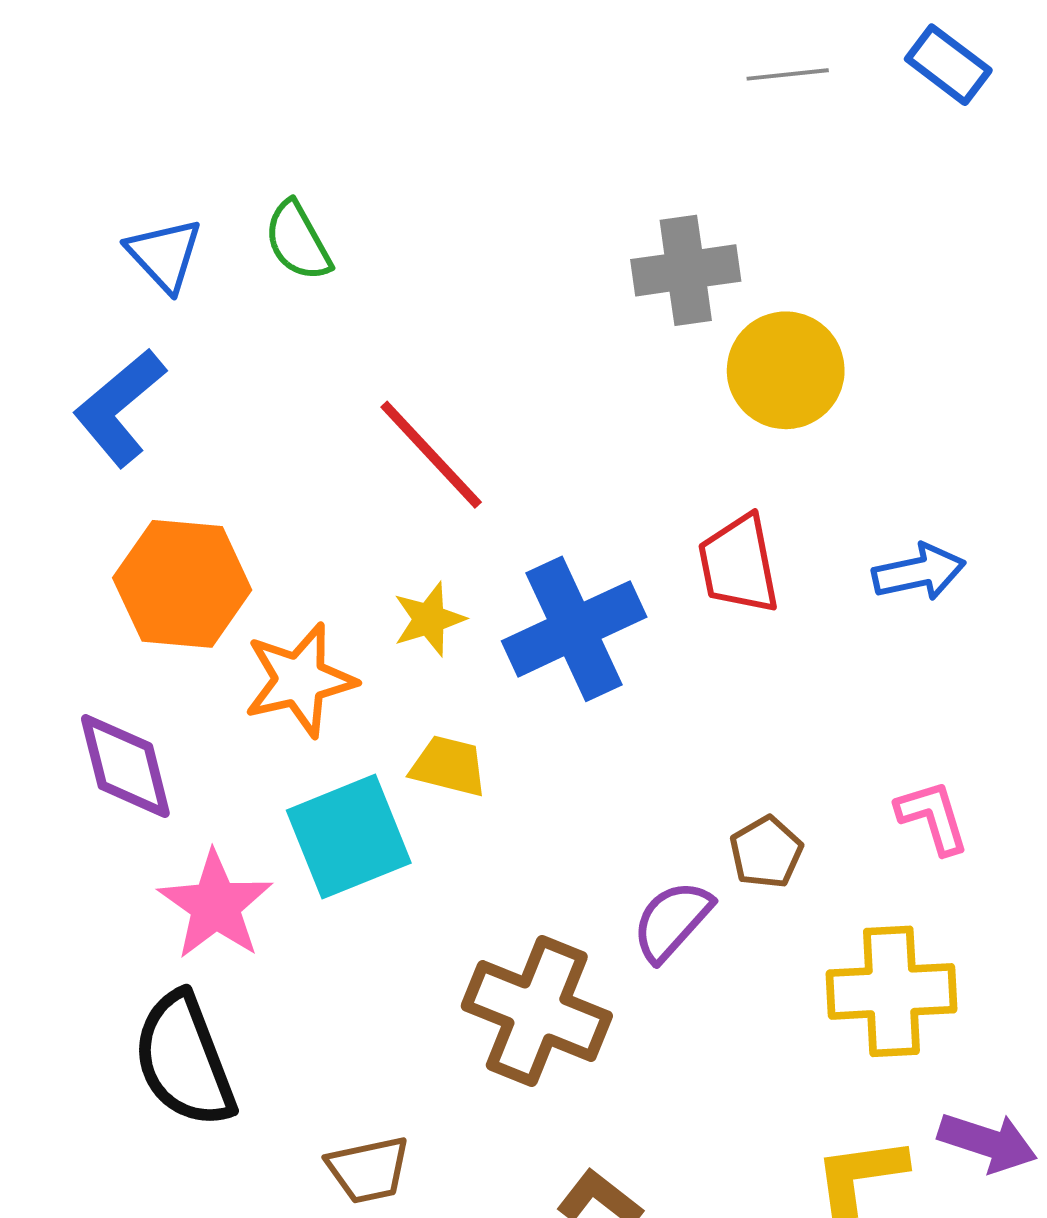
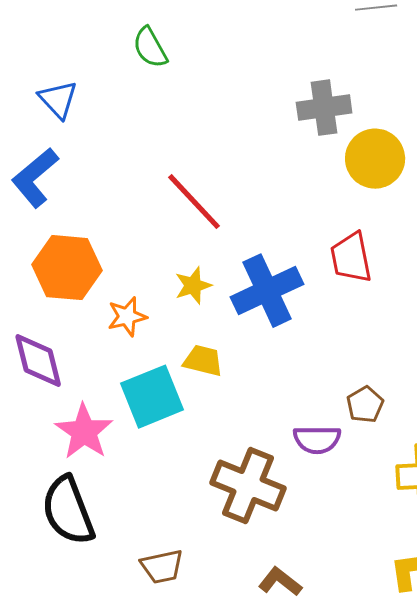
green semicircle: (298, 241) -> (150, 48), moved
orange star: (300, 680) -> (127, 317), size x0.7
purple semicircle: (672, 921) -> (317, 440), turned -132

